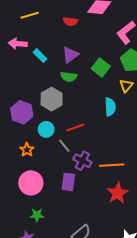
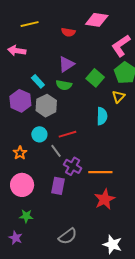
cyan rectangle: (40, 56) -> (38, 81), moved
purple hexagon: (22, 112) -> (20, 101), moved

